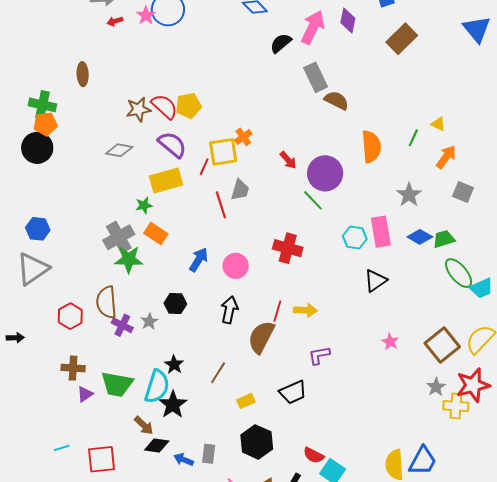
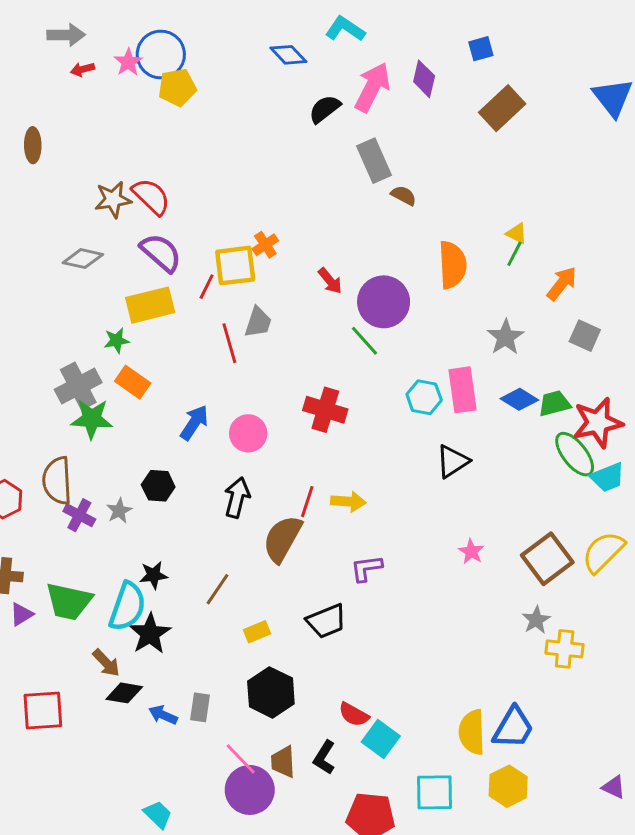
brown semicircle: (336, 100) -> (404, 195), size x0.7
yellow pentagon: (188, 106) -> (177, 87), moved
yellow triangle: (438, 124) -> (517, 233), moved
black star: (174, 365) -> (153, 575), turned 30
red star: (473, 385) -> (598, 423), moved

